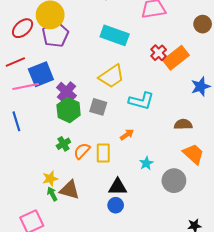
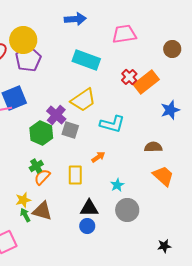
purple cross: (67, 92) -> (56, 115), moved
orange semicircle: (82, 151) -> (42, 177), moved
gray circle: (174, 181) -> (127, 210), moved

